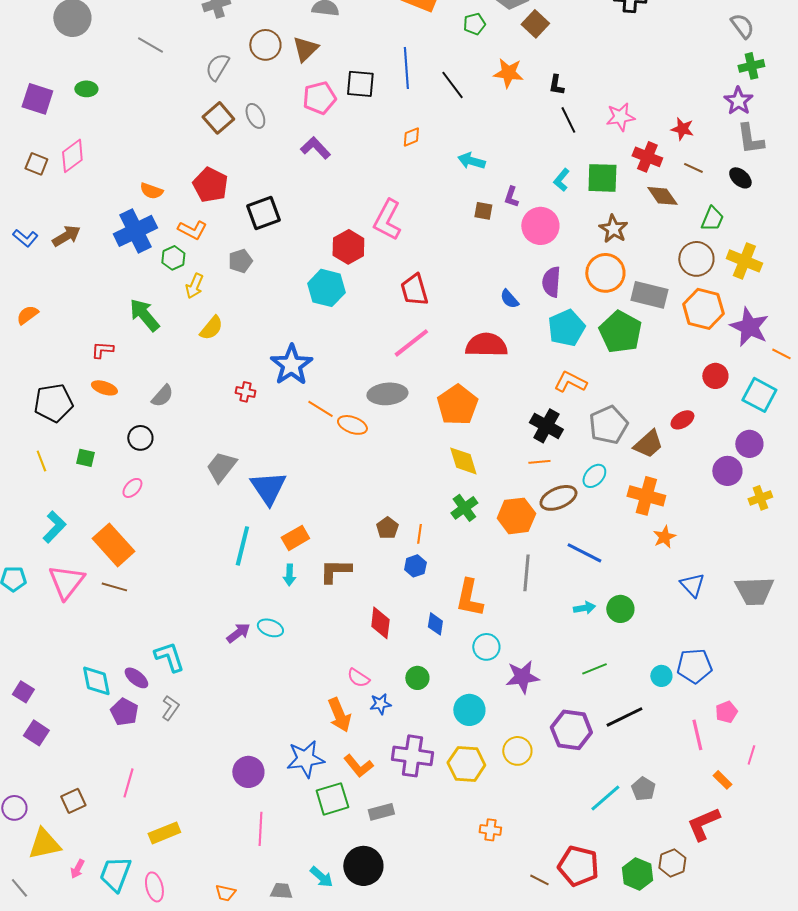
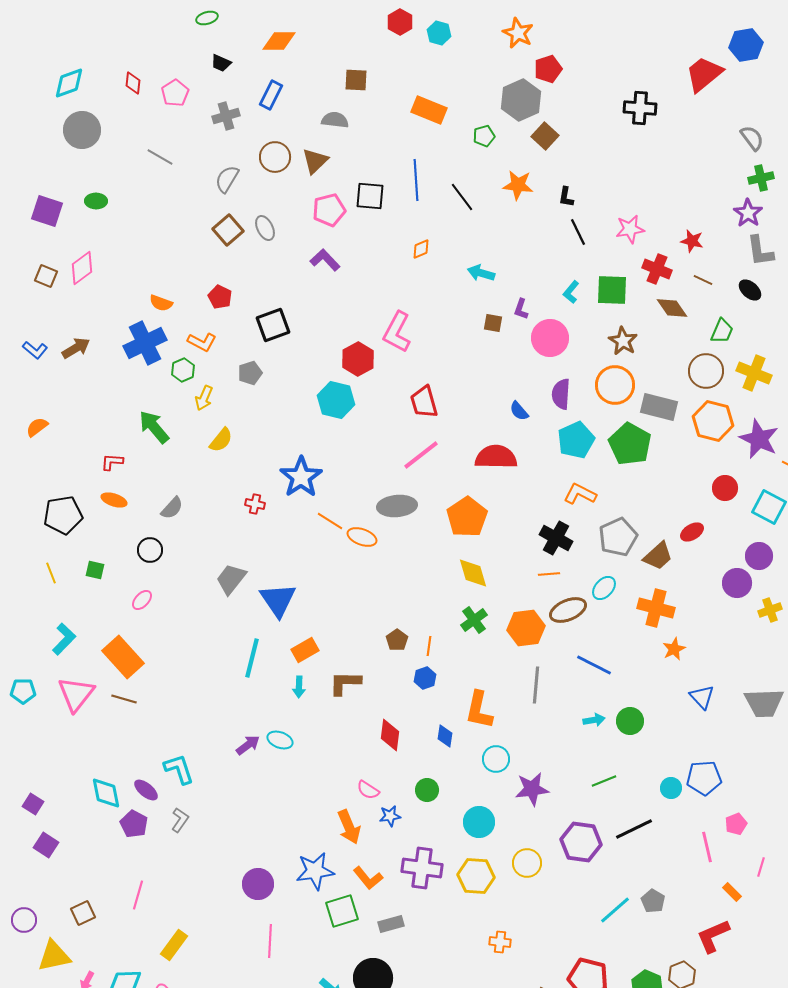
red pentagon: (210, 185) -> (220, 297), size x0.7
yellow rectangle: (164, 833) -> (174, 945), turned -32

